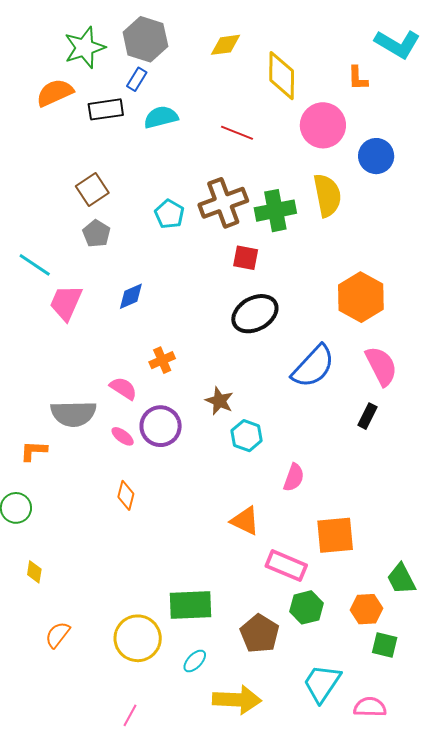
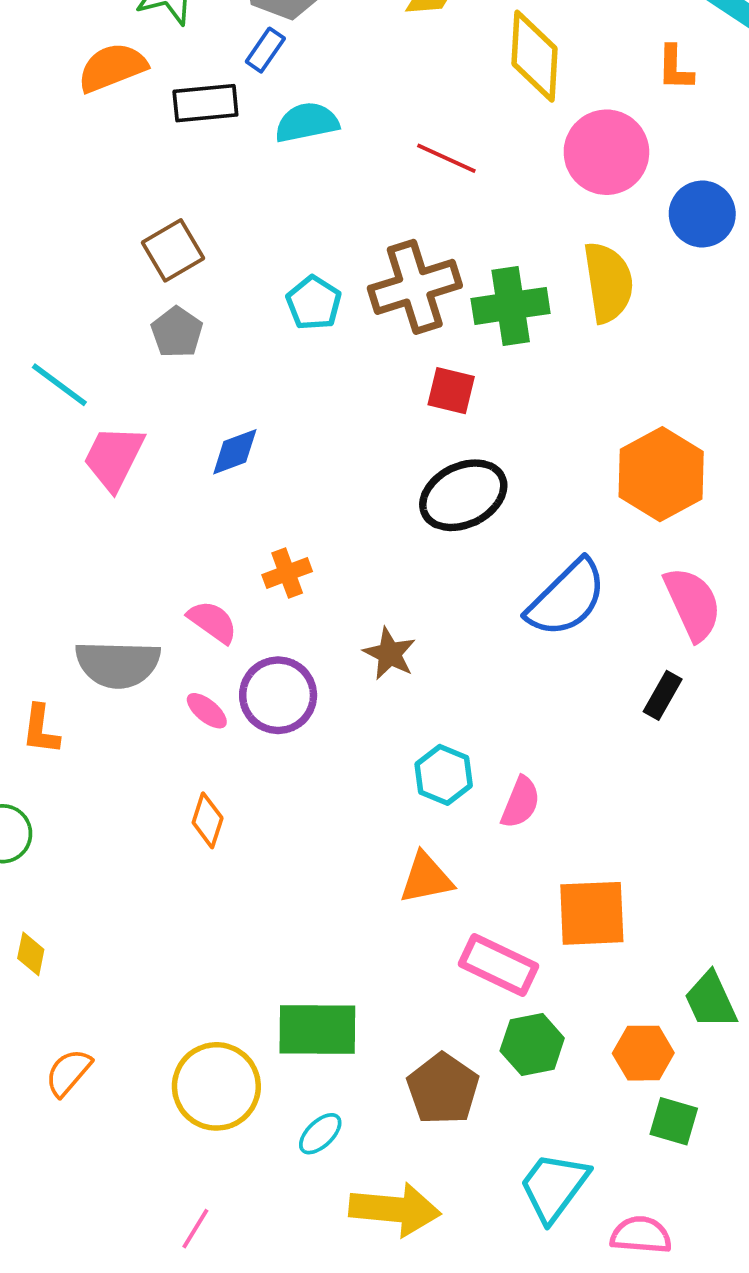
cyan hexagon: (247, 436) -> (444, 775), moved
orange L-shape: (34, 451) -> (41, 729), turned -88
orange triangle: (245, 521) -> (426, 878), turned -40

